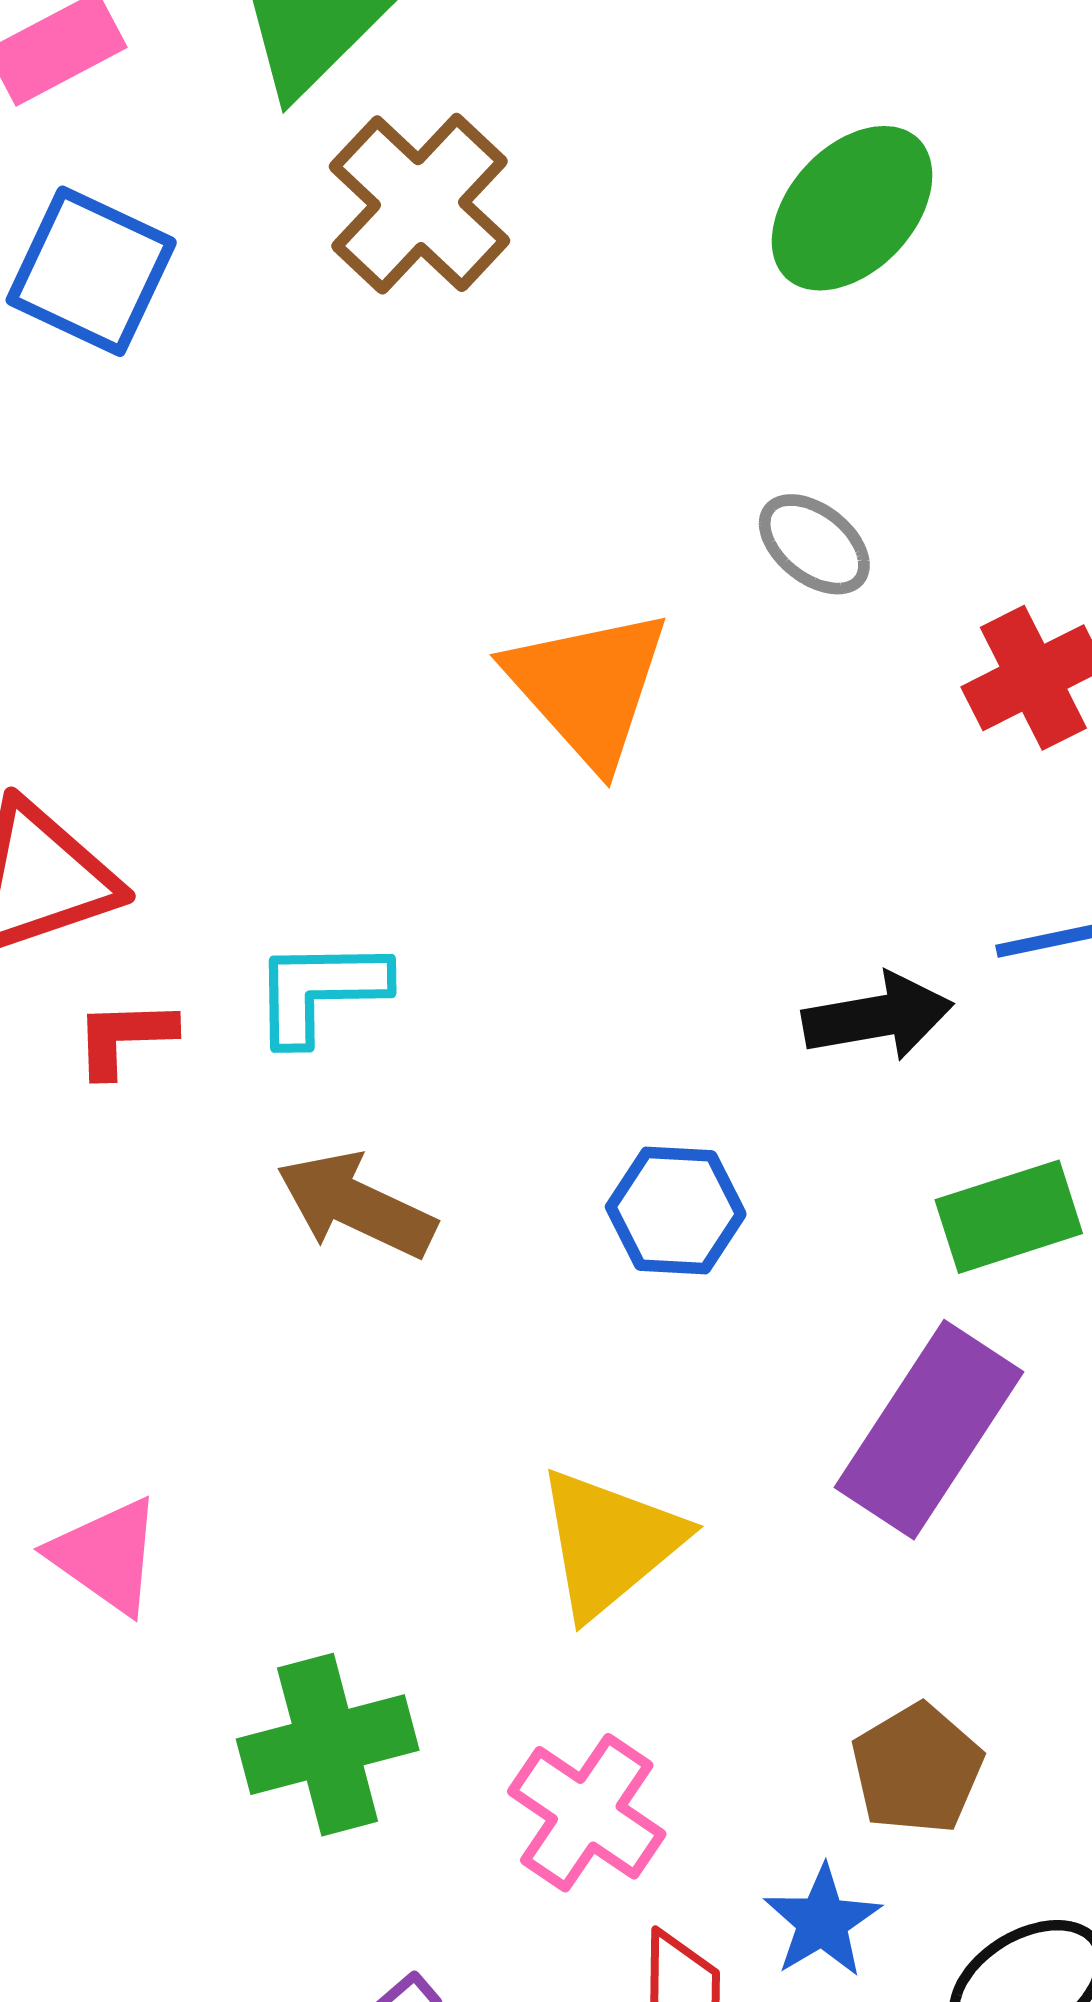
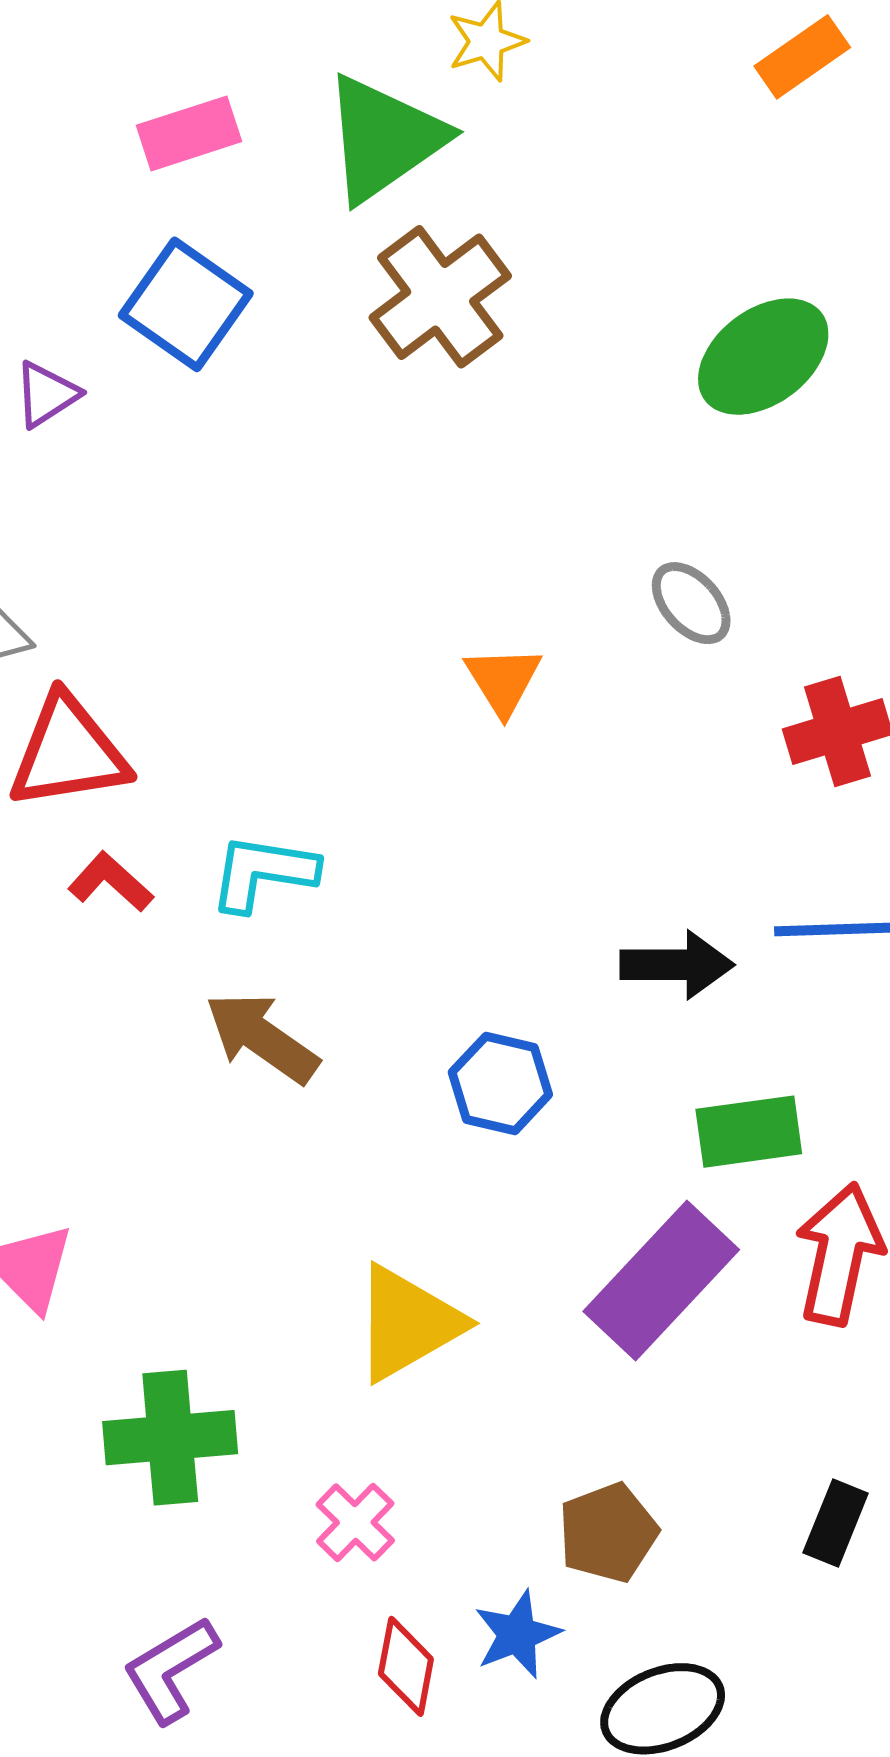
orange triangle: (588, 687) -> (503, 680), size x0.6
red L-shape: (124, 1038) -> (111, 882), turned 34
pink cross: (587, 1813) -> (355, 1522), size x0.7

